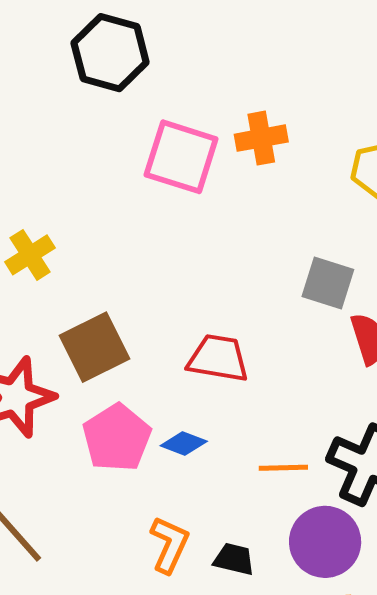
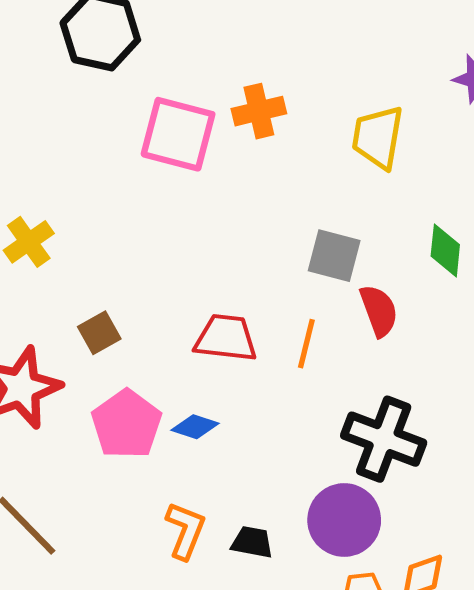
brown square: (95, 347) -> (99, 333), size x0.6
orange line: (283, 468) -> (306, 344), moved, turned -72

